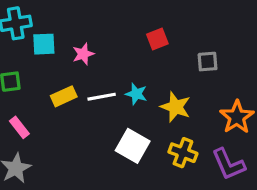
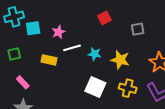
yellow rectangle: (64, 96) -> (49, 60), turned 42
white line: (102, 97) -> (72, 48), moved

